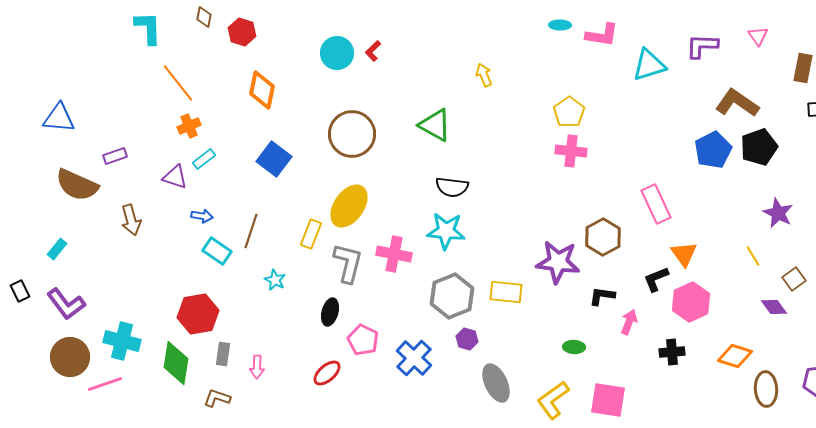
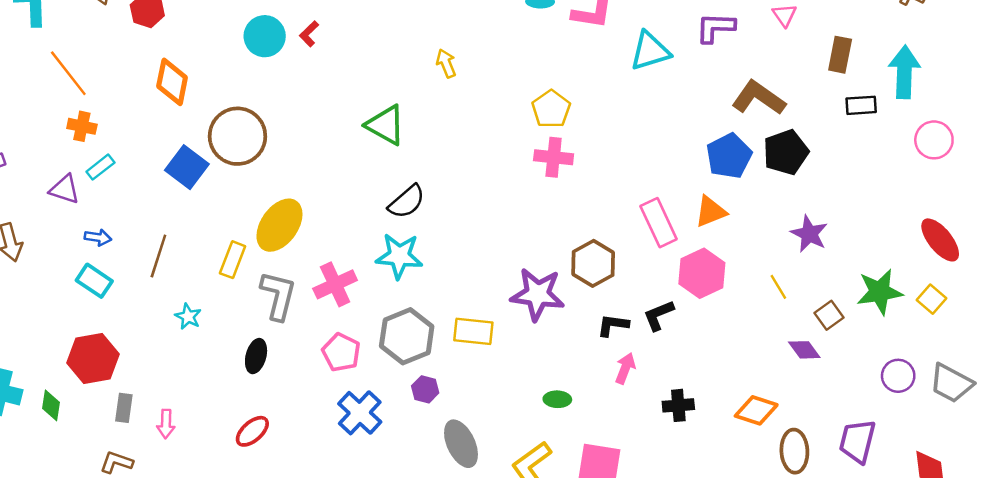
orange cross: (189, 126) -> (82, 126), turned 35
brown circle: (352, 134) -> (237, 136), moved
black semicircle: (452, 187) -> (407, 202), turned -48
cyan rectangle: (217, 251) -> (94, 281), moved
pink cross: (394, 254) -> (335, 284), turned -36
orange triangle: (684, 254) -> (710, 212), moved, turned 44
black L-shape: (602, 296) -> (613, 325), moved
pink hexagon: (691, 302) -> (702, 273), moved
pink pentagon: (363, 340) -> (341, 352), moved
green diamond: (176, 363) -> (51, 405), moved, size x0.6

